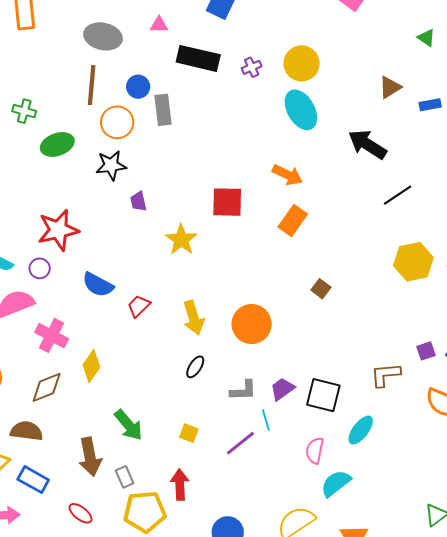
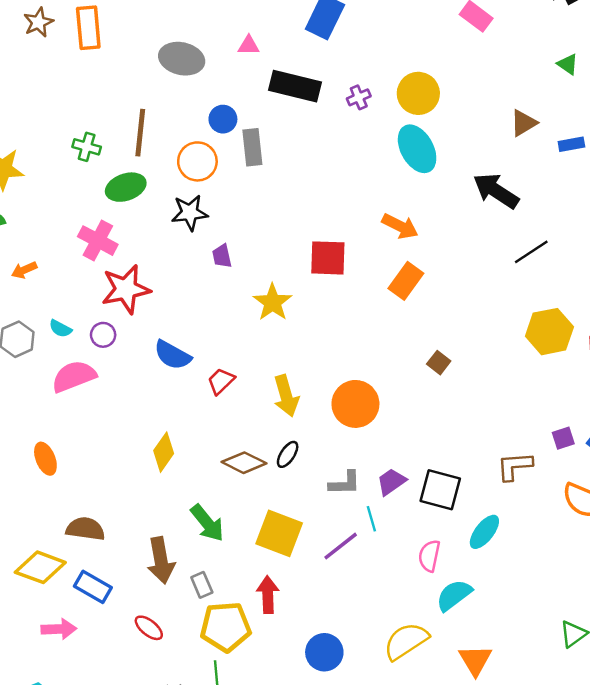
brown line: (92, 85) -> (140, 133), moved
pink cross: (52, 335) -> (98, 241), moved
brown diamond: (47, 387) -> (244, 463), moved, turned 48
yellow square: (189, 433) -> (279, 533), size x2.0

